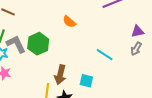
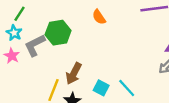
gray L-shape: (16, 44) -> (35, 45), moved, turned -105
cyan line: (105, 55) -> (127, 88), moved

